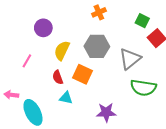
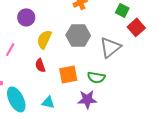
orange square: (82, 74) -> (68, 74), moved, turned -36
green semicircle: (143, 88) -> (96, 77), moved, size x0.7
cyan triangle: (66, 98) -> (48, 102), moved

